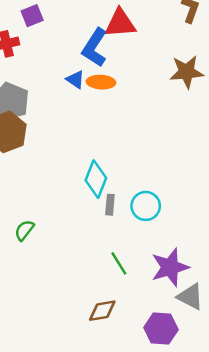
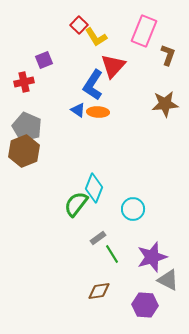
red triangle: (120, 23) -> (113, 66), turned -44
gray rectangle: (110, 205) -> (98, 238), moved, turned 49
green semicircle: (24, 230) -> (76, 204), moved, size x1.5

